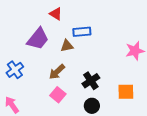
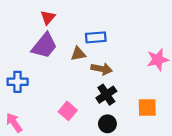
red triangle: (56, 14) -> (48, 18), moved, turned 40
blue cross: (15, 70) -> (18, 82), turned 36
brown arrow: (57, 72) -> (102, 69), moved, turned -126

